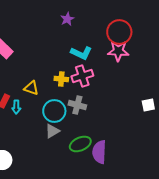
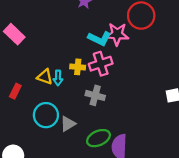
pink star: (118, 51) -> (117, 34), moved
cyan arrow: (16, 107) -> (58, 78), moved
cyan circle: (54, 111) -> (46, 115), moved

